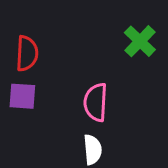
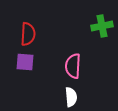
green cross: (140, 41) -> (102, 26), turned 35

